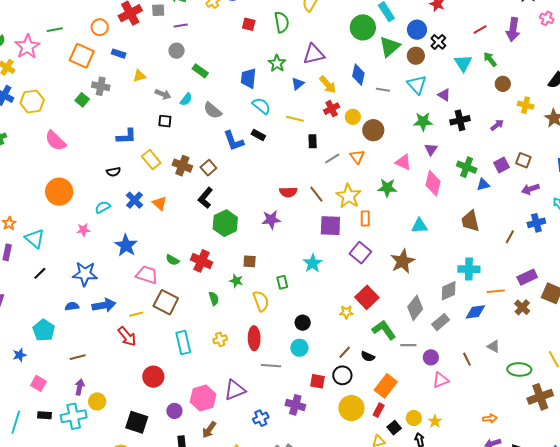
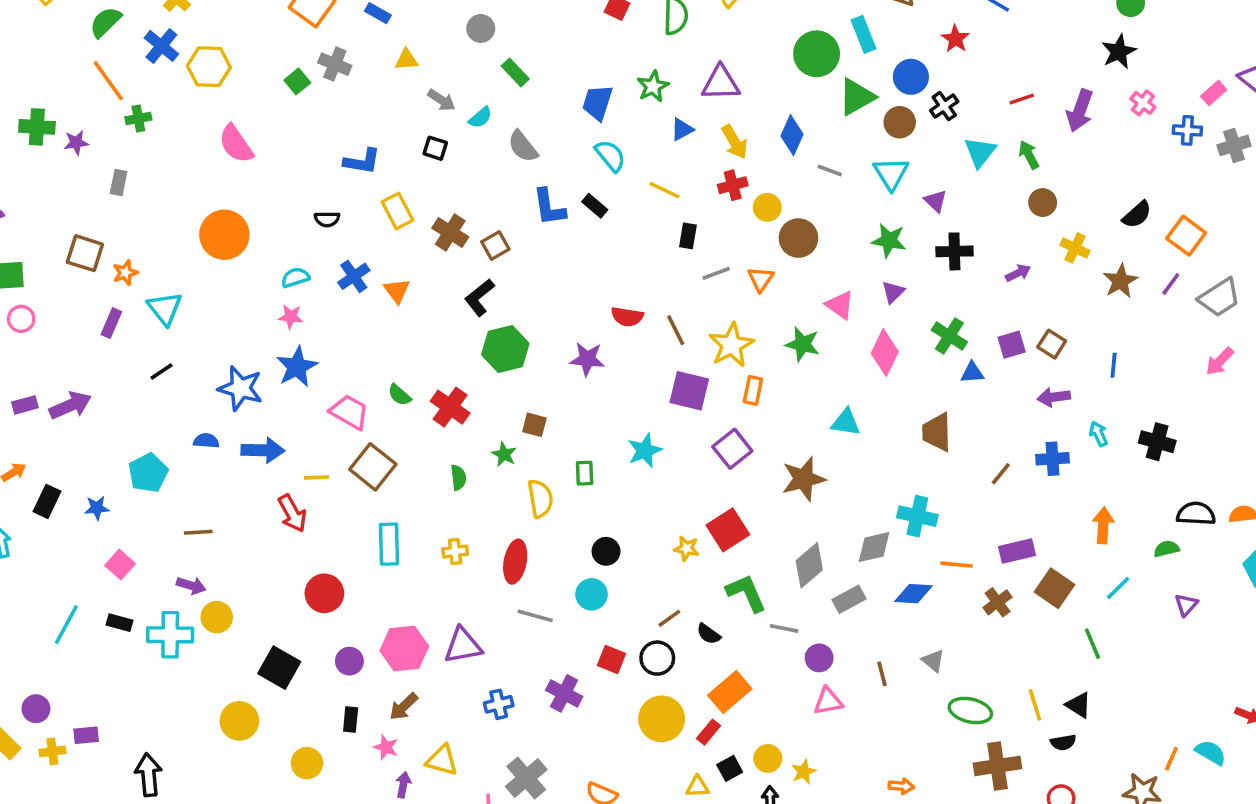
pink star: (83, 230) -> (291, 317), moved
blue star: (126, 245) -> (297, 367), moved
purple arrow: (80, 387) -> (191, 586), turned 84

